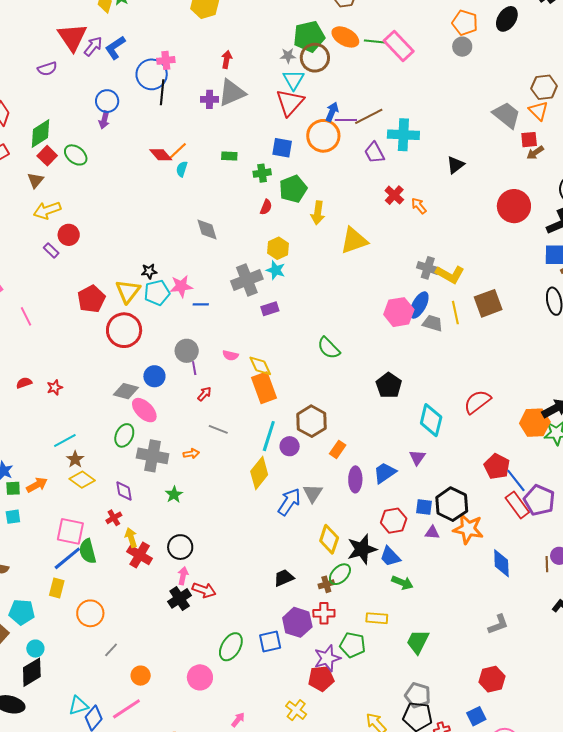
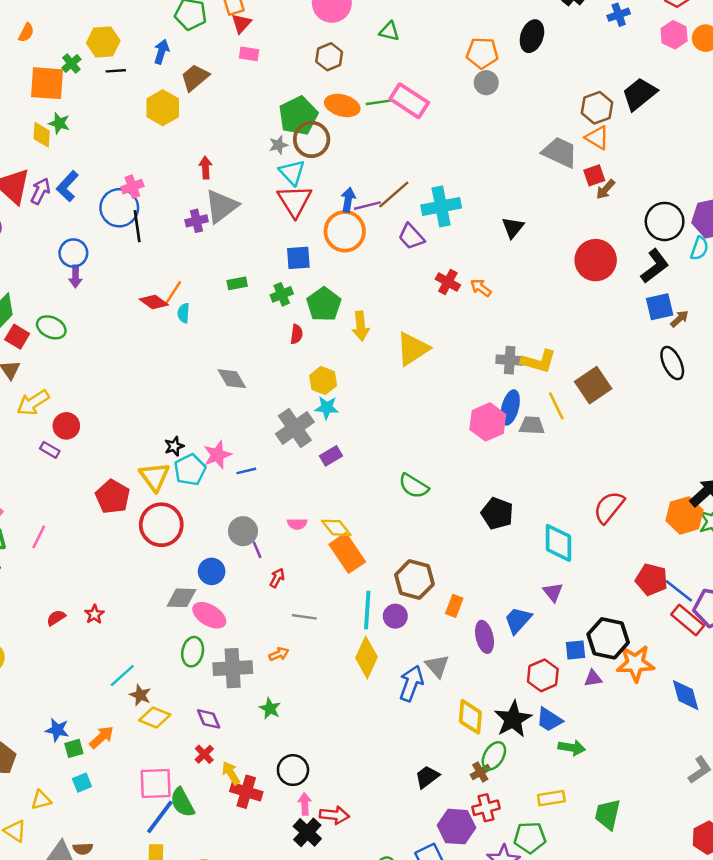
pink line: (26, 316) -> (39, 537), turned 66

